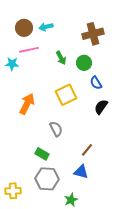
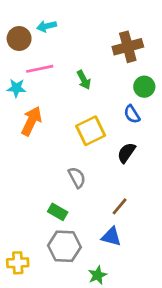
cyan arrow: (46, 27) -> (47, 26), moved
brown circle: (24, 28) -> (19, 39), moved
green circle: (84, 63) -> (144, 87), moved
orange arrow: (27, 104) -> (31, 121), moved
black semicircle: (101, 107) -> (126, 153), moved

